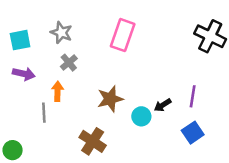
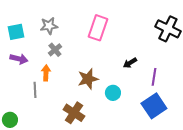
gray star: (61, 33) -> (49, 26), turned -30
black arrow: (163, 105) -> (130, 63), moved
blue square: (193, 133) -> (154, 106), size x1.4

